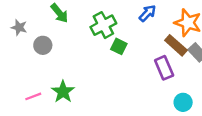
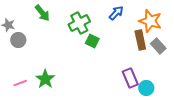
gray circle: (43, 45) -> (18, 40), moved
brown rectangle: (176, 45) -> (140, 40), turned 36
purple rectangle: (164, 68) -> (130, 78), moved

